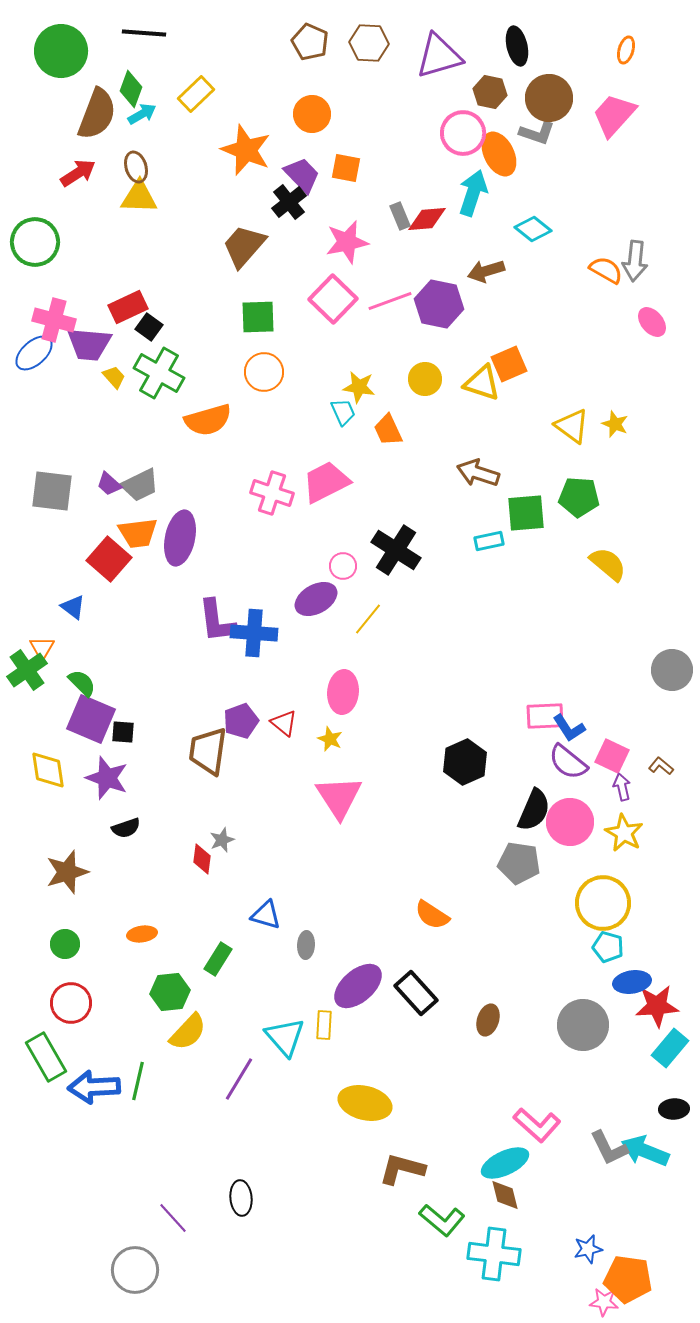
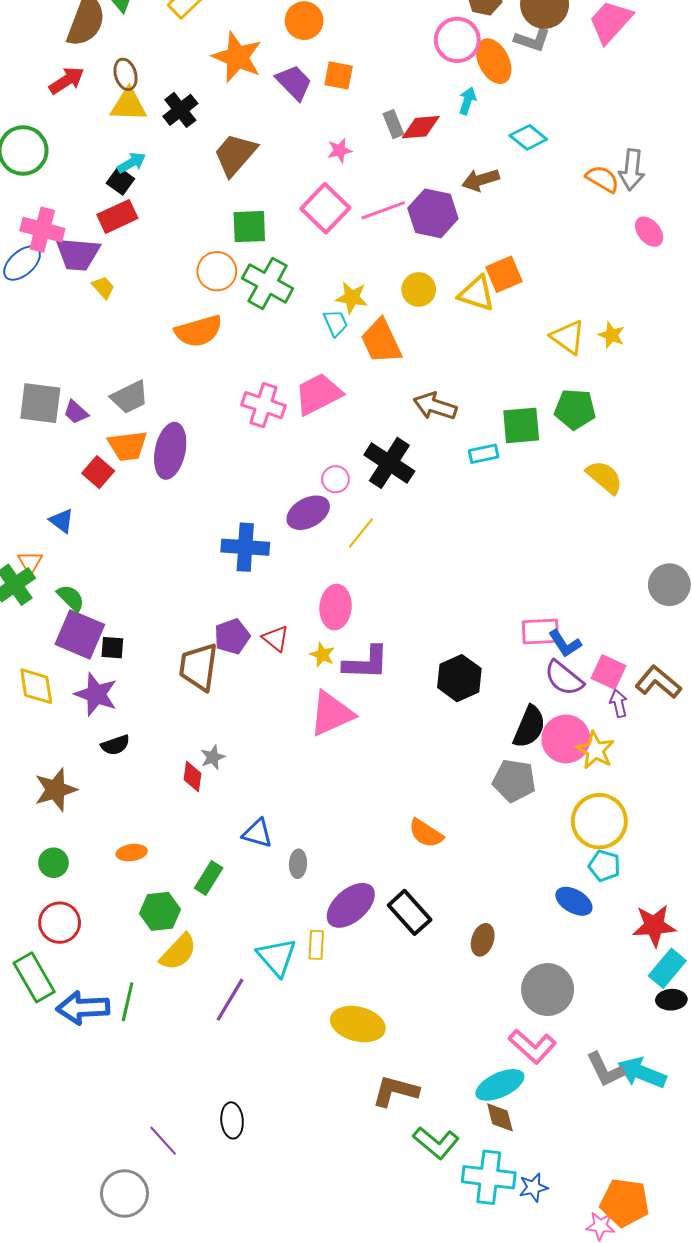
cyan arrow: (142, 114) -> (132, 163), moved
cyan arrow: (473, 193) -> (467, 101), size x0.6
black cross: (289, 202) -> (180, 110), moved
pink star: (347, 242) -> (340, 150), size x0.6
black square: (149, 327) -> (120, 181), moved
orange circle: (264, 372) -> (217, 271), moved
green cross: (159, 373) -> (268, 283), moved
orange trapezoid: (388, 430) -> (381, 341), size x1.4
brown arrow: (478, 473) -> (435, 406), moved
purple trapezoid: (109, 484) -> (76, 412), moved
red square: (109, 559) -> (98, 472), size x0.7
purple L-shape: (217, 621) -> (366, 663), moved, turned -81
brown L-shape: (661, 766) -> (658, 682), size x1.8
pink triangle: (339, 797) -> (331, 714), turned 39
yellow star: (624, 833) -> (595, 750), moved
blue ellipse: (632, 982) -> (574, 901), moved, turned 39
gray circle: (583, 1025) -> (548, 990), moved
black ellipse: (674, 1109) -> (671, 1000), moved
blue star: (588, 1249) -> (533, 1187), moved

